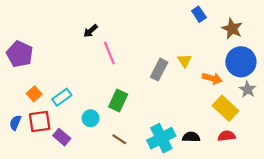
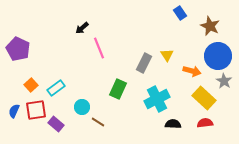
green rectangle: (118, 101) -> (118, 89), moved
cyan cross: (161, 138) -> (157, 99), moved
brown line: (119, 139) -> (98, 122), moved

